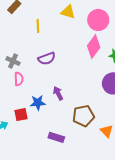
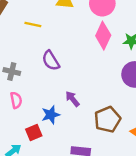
yellow line: (38, 26) -> (33, 25), turned -64
purple semicircle: (47, 58) -> (51, 61), turned 90
pink semicircle: (19, 79) -> (16, 100), moved

